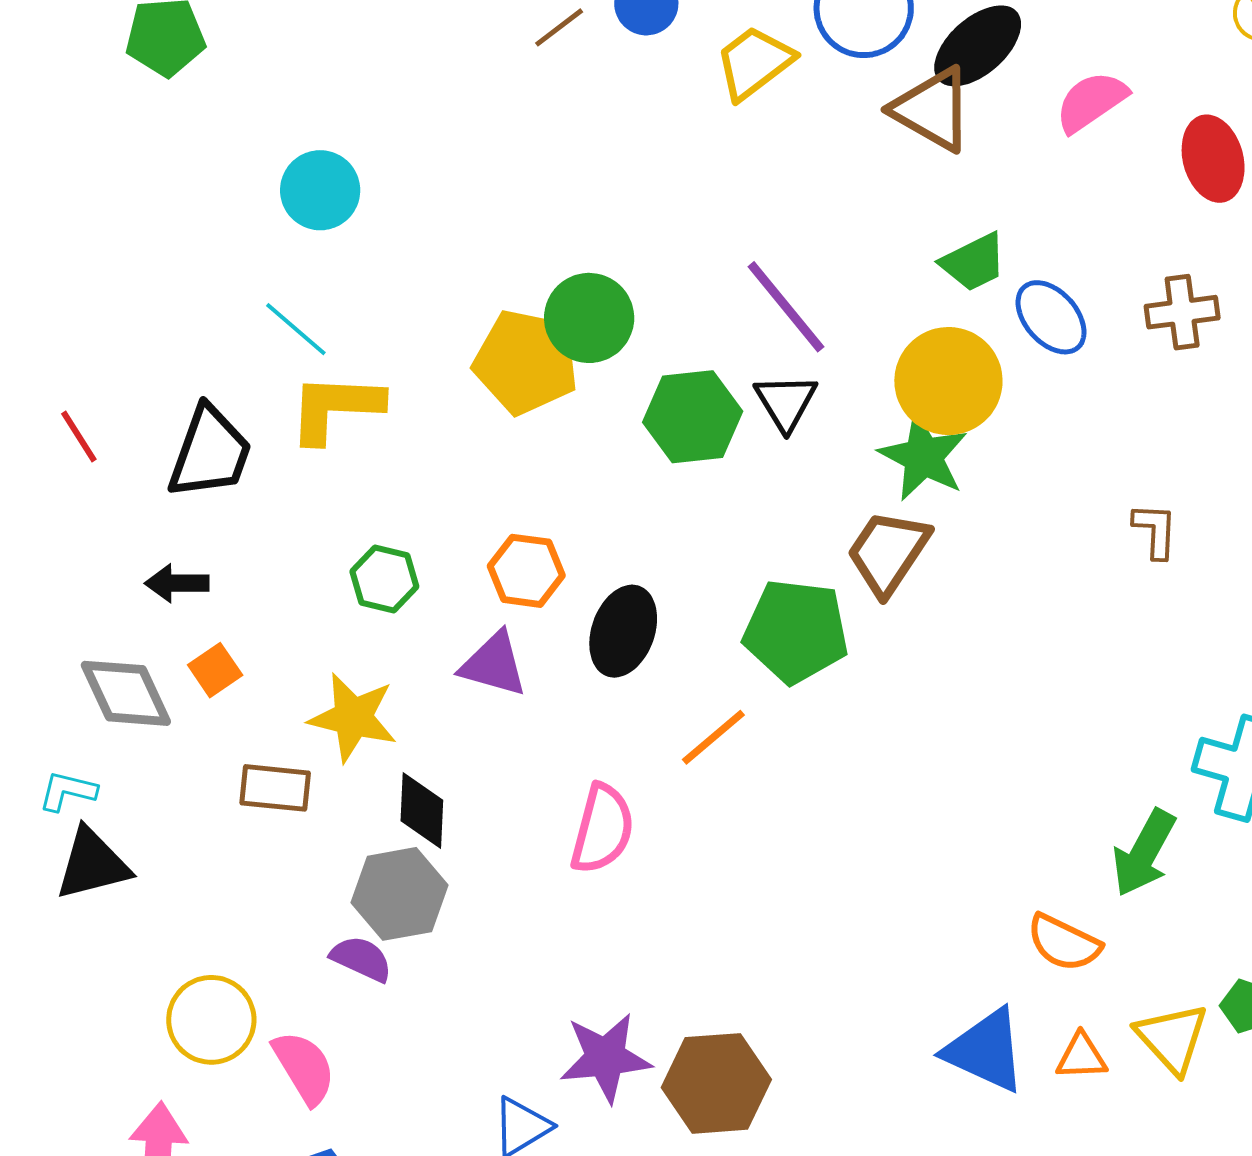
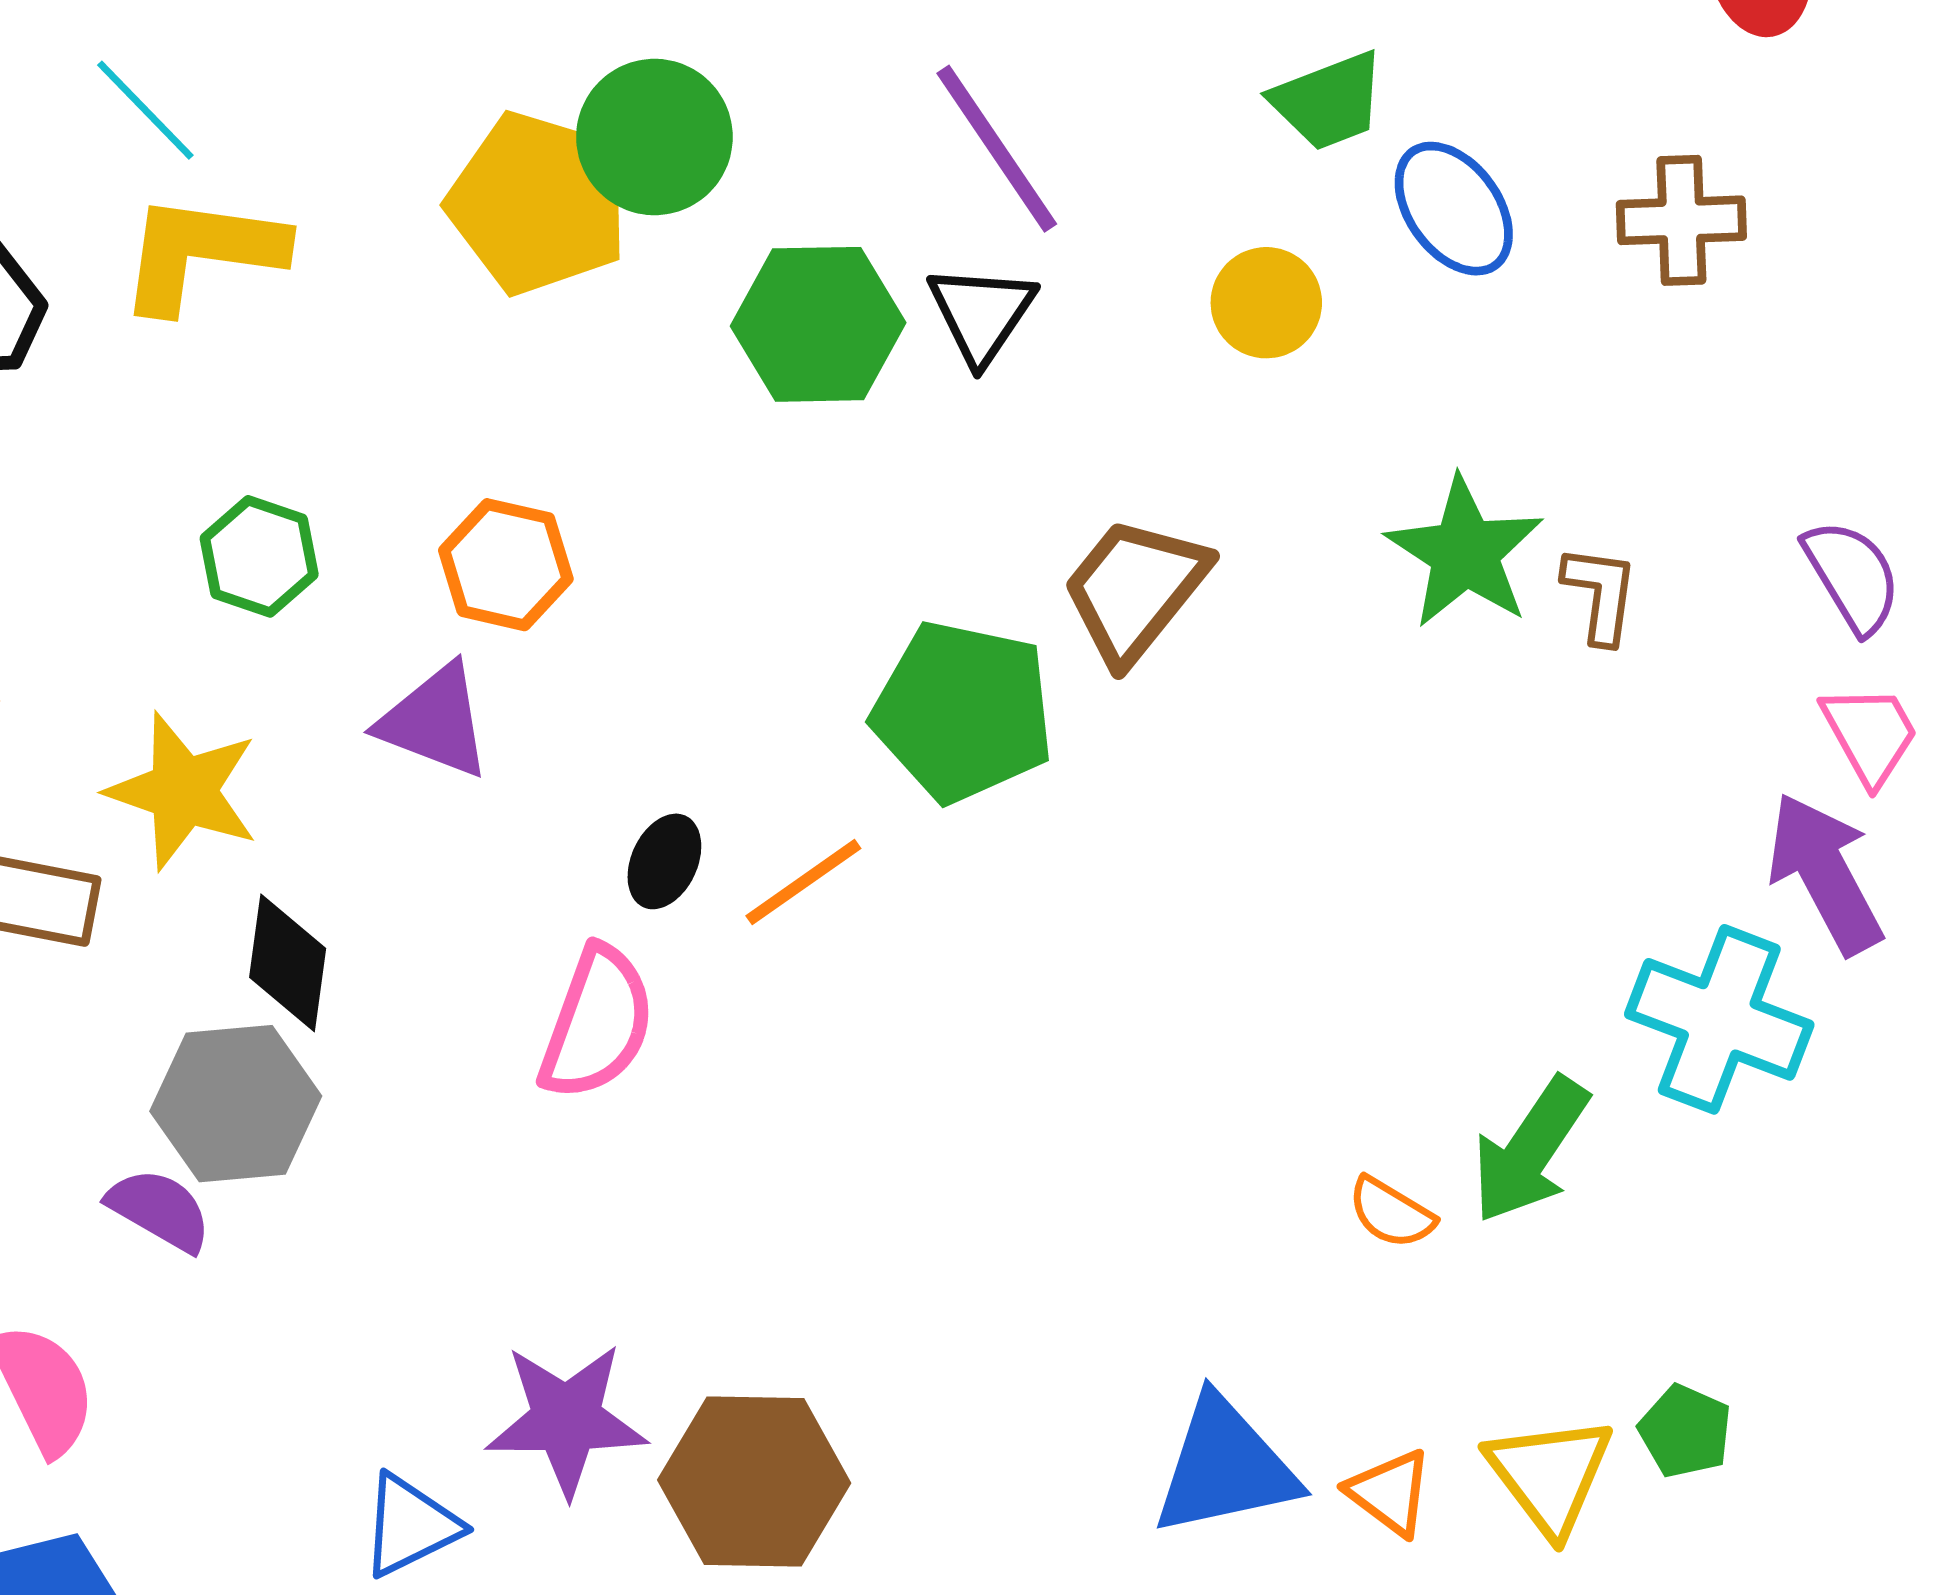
yellow circle: (948, 381) -> (1266, 303), size x0.6
green star: (923, 457) -> (1465, 553), moved
black ellipse: (623, 631) -> (664, 861), moved, size x0.6
orange semicircle: (1064, 943) -> (1391, 1213), moved, size x0.7
blue triangle: (985, 1050) -> (1225, 1467), turned -42
orange triangle: (1081, 1057) -> (1390, 1493), turned 34

